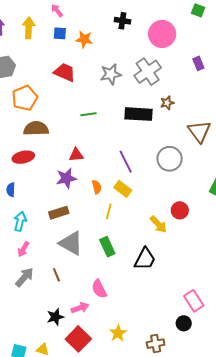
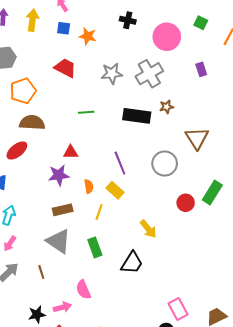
green square: (198, 10) -> (201, 23), moved
red ellipse: (23, 157) -> (17, 150), turned -30
red circle: (180, 210) -> (186, 203), moved
brown rectangle: (59, 213) -> (63, 210), moved

